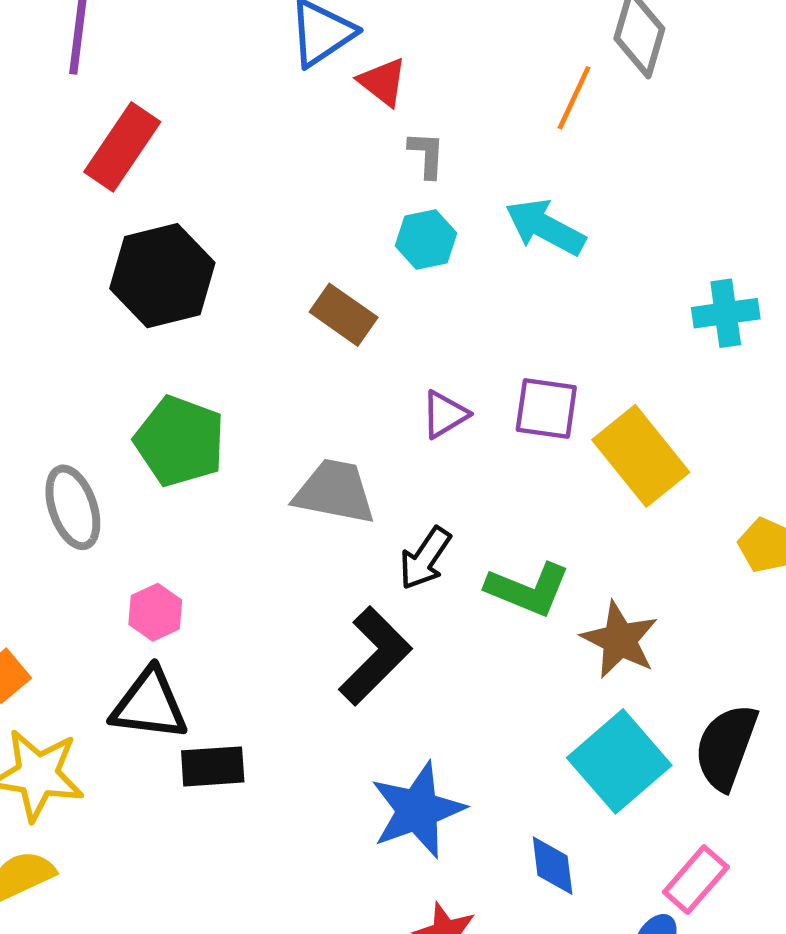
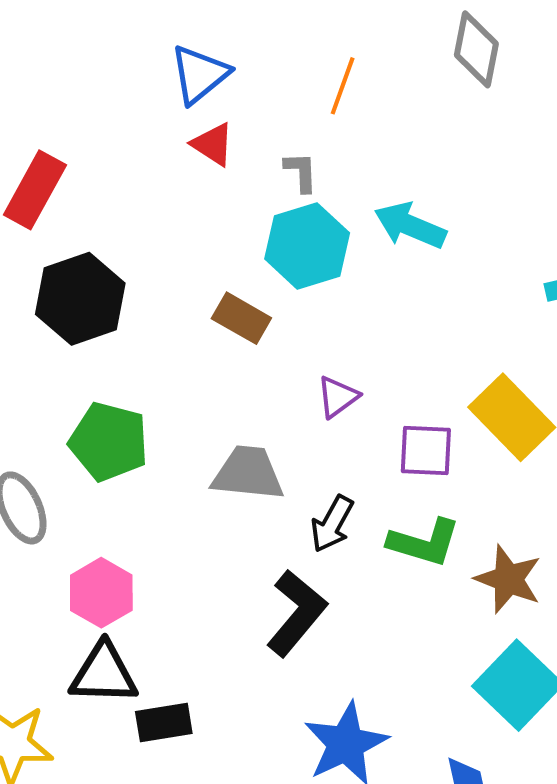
red triangle: (383, 82) -> (213, 144), moved
orange line: (574, 98) -> (343, 86), moved
cyan hexagon: (426, 239) -> (307, 246), size x1.6
purple square: (546, 408) -> (426, 451), moved
pink hexagon: (155, 612) -> (101, 593), size x1.4

